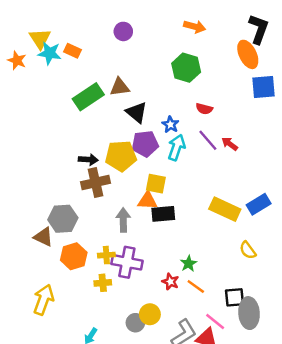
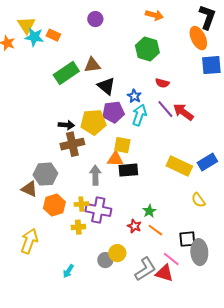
red arrow: (230, 144) -> (183, 112), size x1.5

